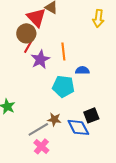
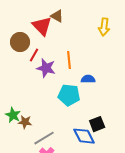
brown circle: (26, 33) -> (20, 42), moved
purple star: (40, 59) -> (46, 68), turned -30
brown star: (54, 119) -> (25, 122), moved

